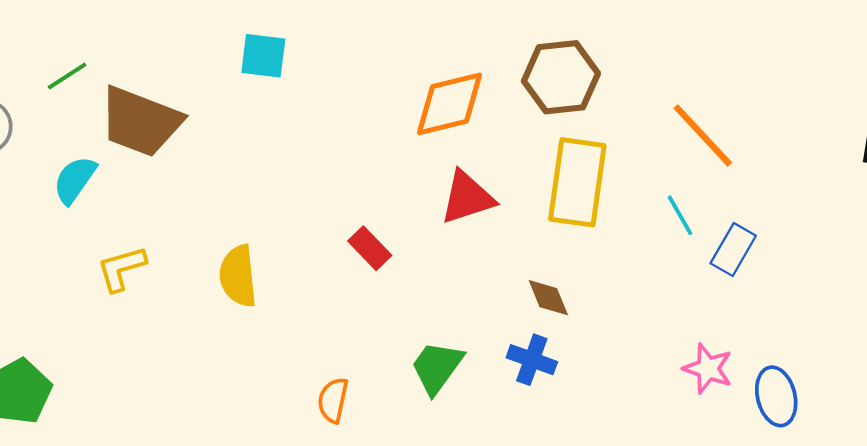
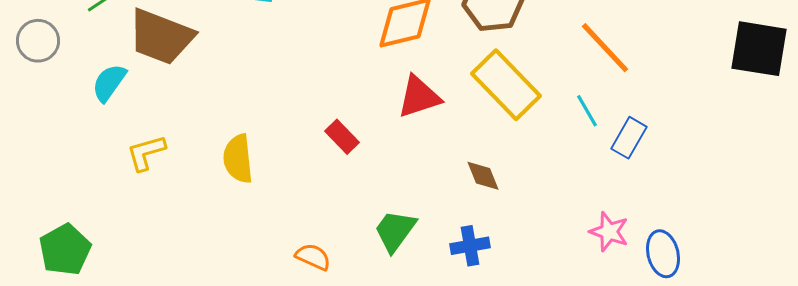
yellow rectangle: (577, 182) -> (506, 85), turned -52
blue cross: (532, 360) -> (470, 246), moved, turned -30
orange semicircle: (333, 400) -> (313, 257), turned 102

